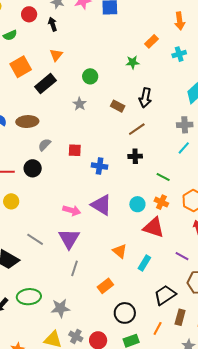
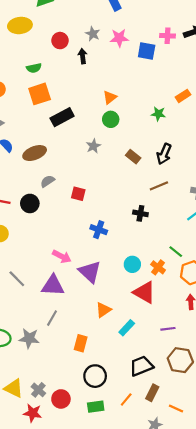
green semicircle: (10, 35) -> (34, 68), moved
orange triangle: (56, 55) -> (110, 97), moved
brown ellipse: (27, 122) -> (35, 153), turned -30
brown line: (137, 129) -> (159, 186), moved
blue cross: (100, 166) -> (99, 230), moved
green line: (163, 177) -> (176, 252), moved
purple triangle: (101, 205) -> (90, 272), moved
purple triangle: (69, 239) -> (53, 286), turned 50
orange triangle: (120, 251) -> (103, 310), turned 35
purple line: (182, 256) -> (168, 329), turned -48
orange rectangle: (105, 286) -> (81, 343), turned -49
gray star: (60, 308) -> (29, 338), moved

